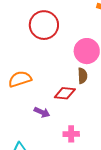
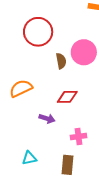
brown semicircle: (82, 76) -> (61, 61), moved

